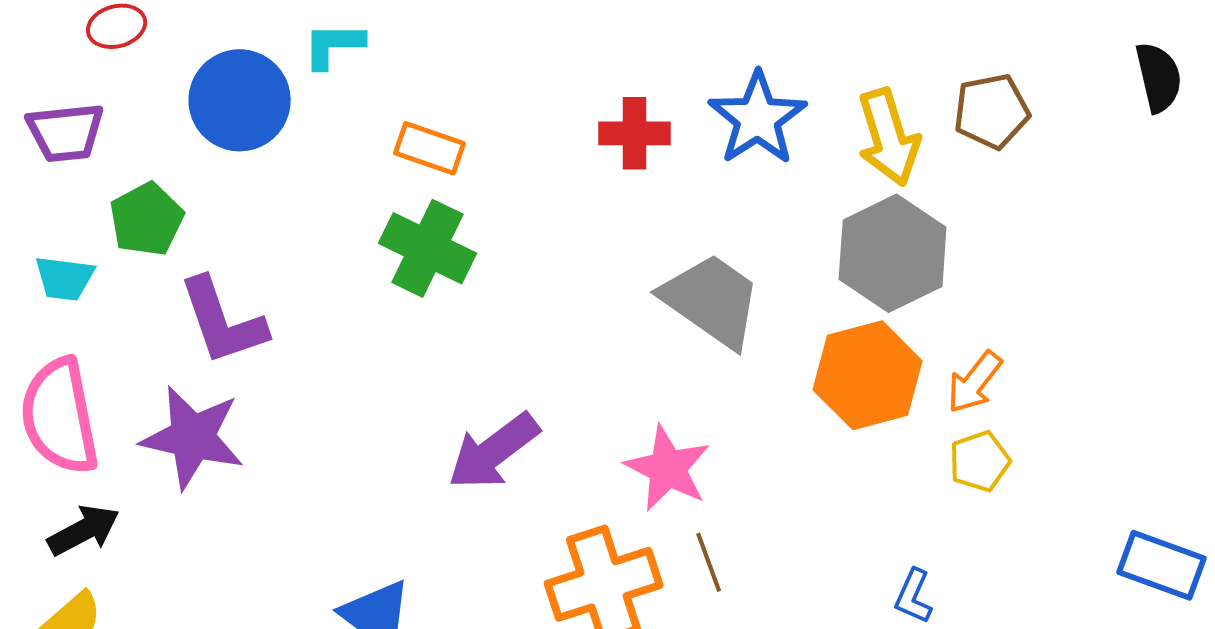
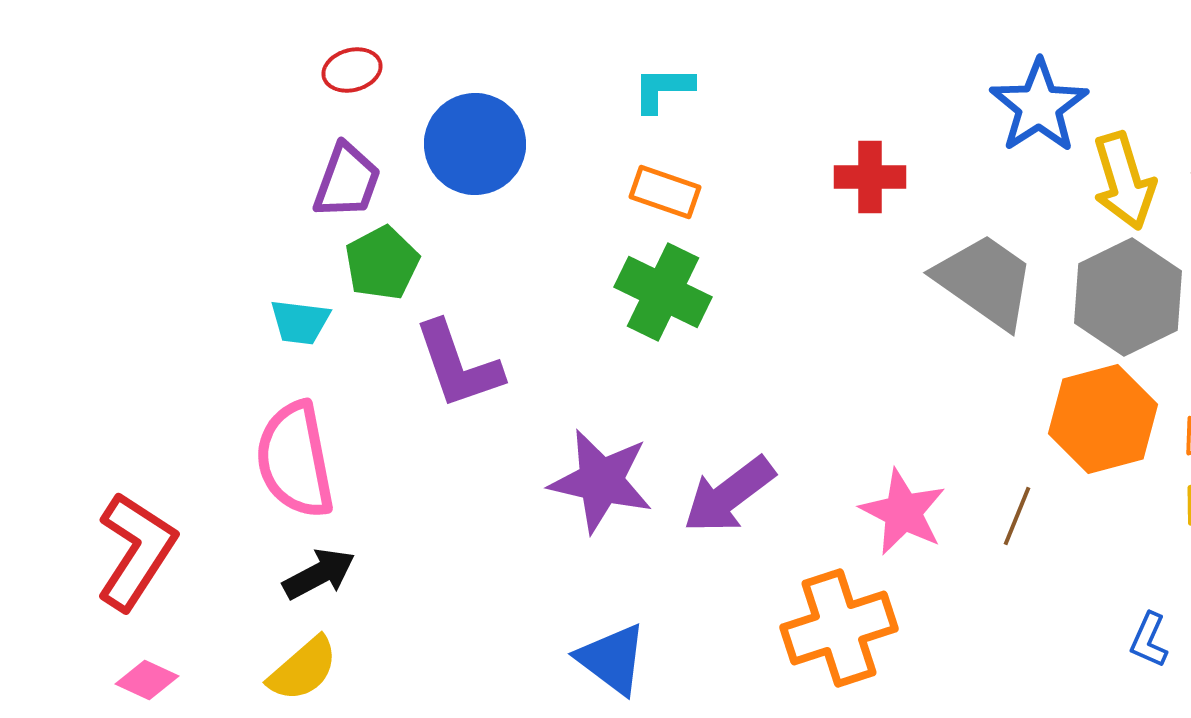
cyan L-shape: (334, 45) -> (663, 89), moved
blue star: (758, 118) -> (1039, 106), moved
purple trapezoid: (66, 132) -> (347, 181), moved, turned -64
gray trapezoid: (712, 300) -> (985, 281), moved
purple star: (193, 437) -> (601, 481), moved
brown line: (709, 562) -> (1017, 516), moved, turned 42

